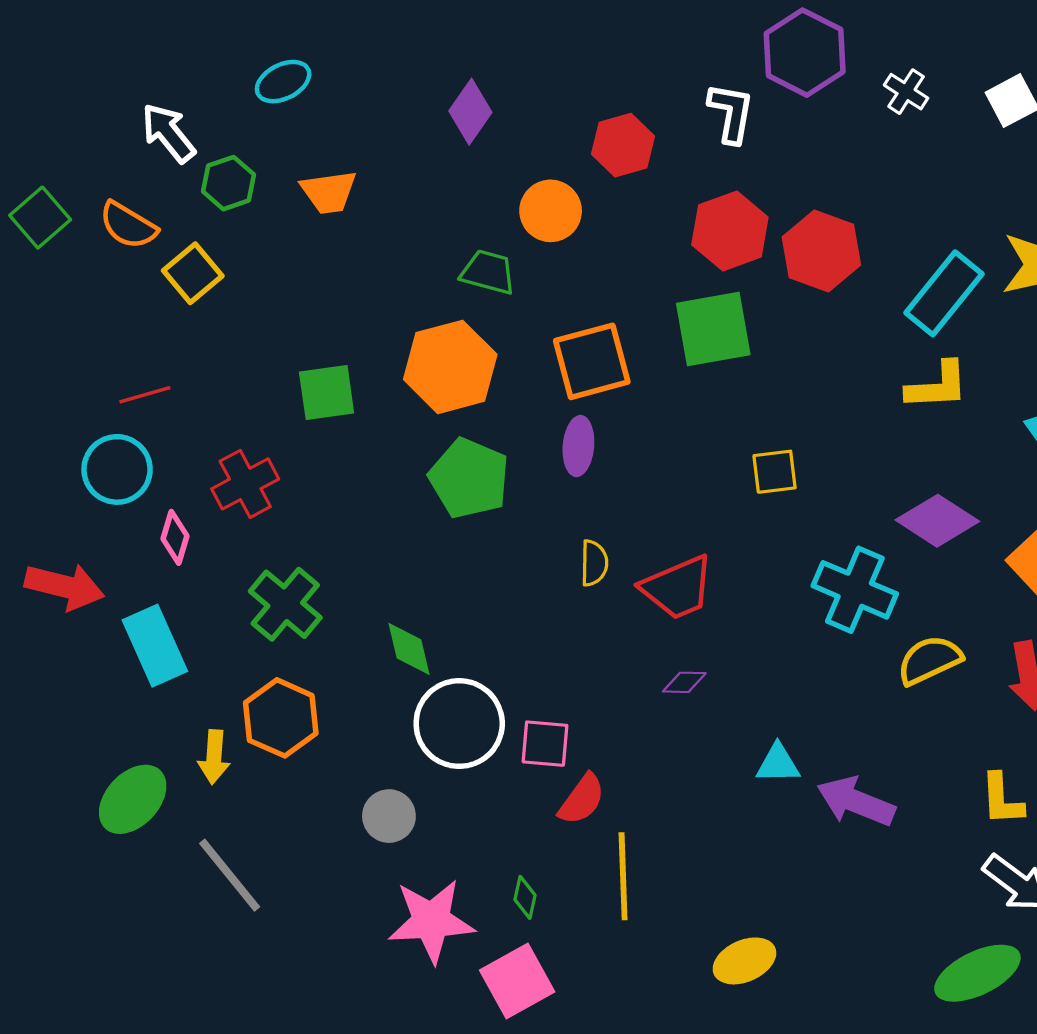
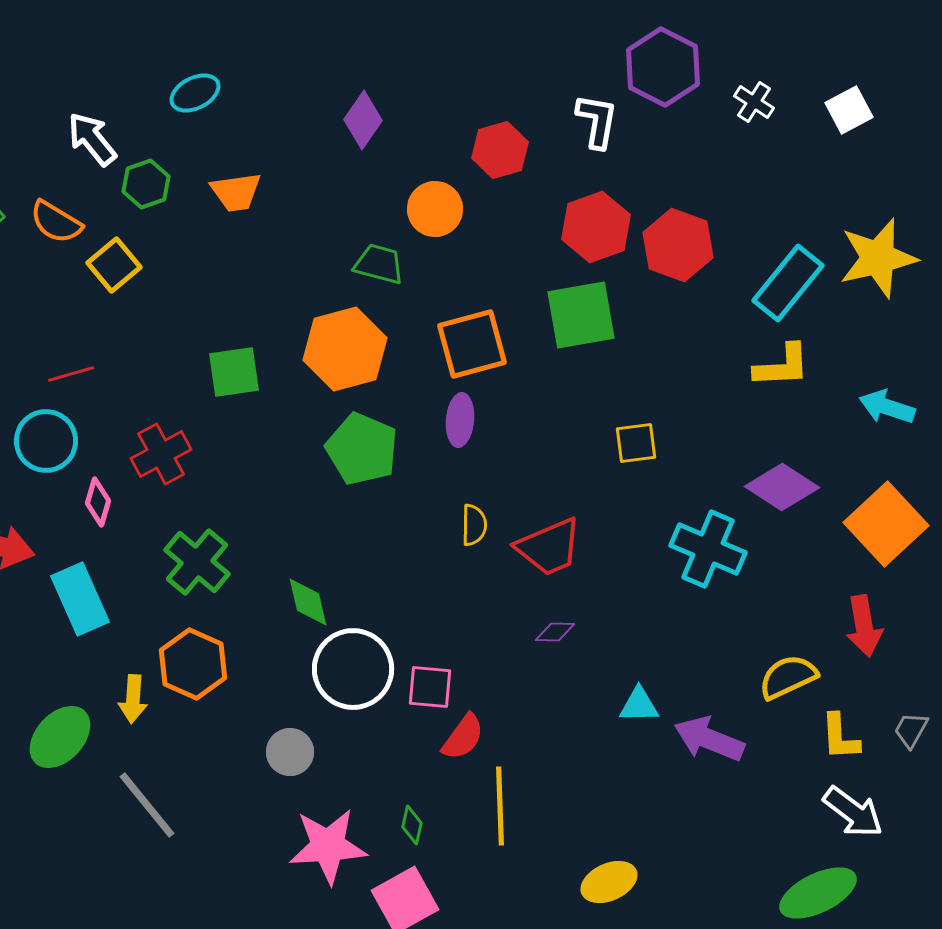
yellow semicircle: (929, 660) -> (788, 677), moved

